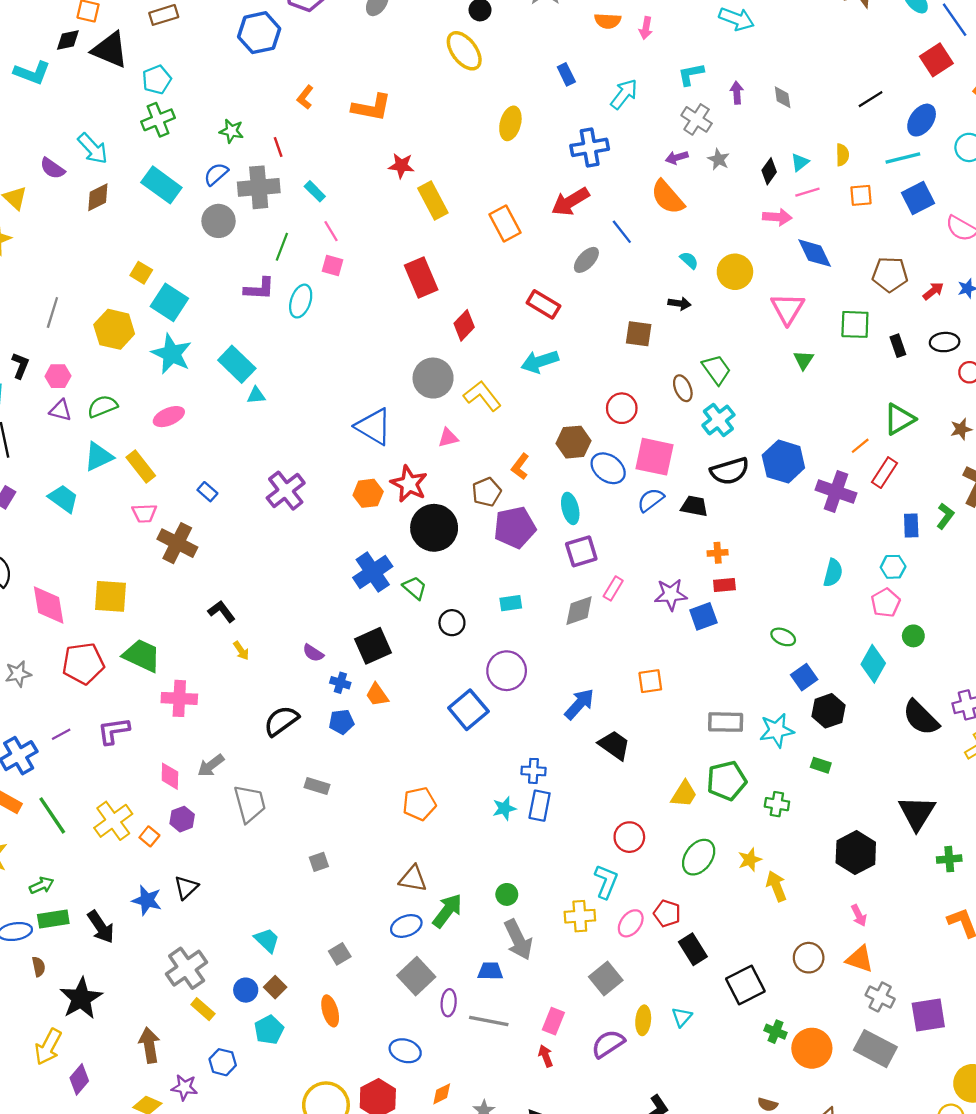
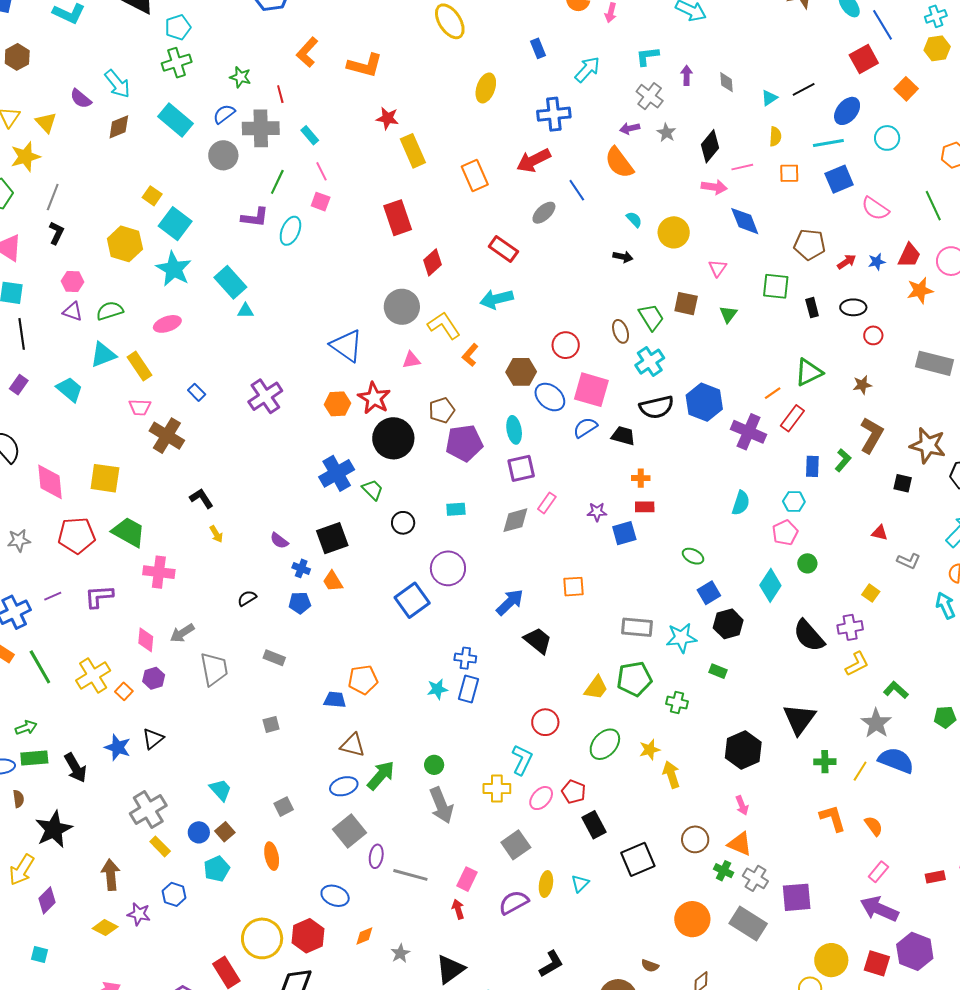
orange L-shape: (305, 97) -> (307, 52), size x1.4
cyan triangle: (800, 162) -> (769, 98), moved
black diamond: (769, 171) -> (710, 146), size x1.4
pink triangle: (788, 309) -> (718, 268), size x0.6
gray line: (52, 313) -> (53, 197), moved
brown square: (639, 334) -> (686, 304), moved
black L-shape: (20, 365) -> (56, 233), moved
orange L-shape: (520, 466) -> (470, 355), moved
purple star: (671, 594) -> (597, 512), size x0.7
black semicircle: (281, 721) -> (247, 598), size x0.6
blue trapezoid: (490, 971) -> (335, 700), moved
green cross: (775, 1032) -> (724, 871), moved

